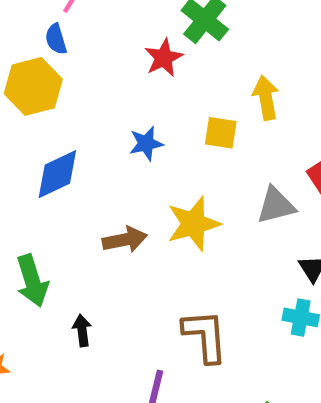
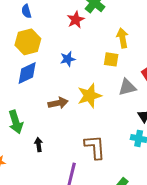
yellow hexagon: (33, 86) -> (28, 42), moved
yellow square: (221, 133) -> (111, 59), moved

